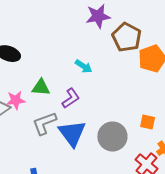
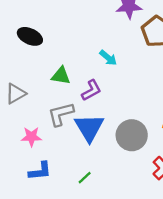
pink star: (16, 100) -> (31, 137), moved

